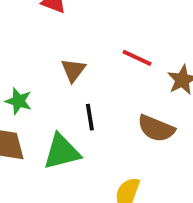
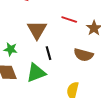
brown triangle: (73, 70) -> (37, 30), size x1.5

